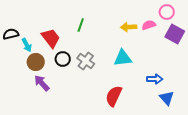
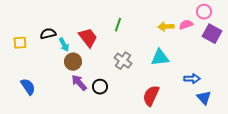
black circle: (63, 59) -> (100, 87), moved

